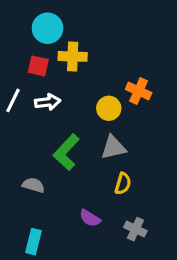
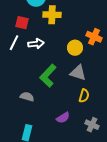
red square: (38, 66) -> (22, 23), moved
gray triangle: (113, 147) -> (78, 73), turned 30
purple semicircle: (90, 218) -> (63, 118), turned -64

